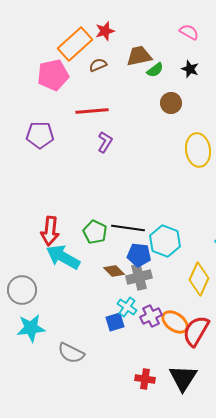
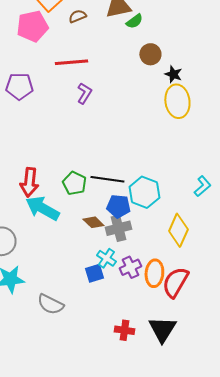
black star: (190, 69) -> (173, 74), moved
orange ellipse: (175, 322) -> (154, 273), turned 60

